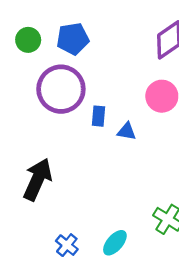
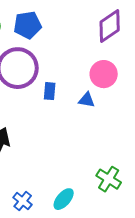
blue triangle: (127, 131) -> (87, 100), moved

